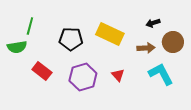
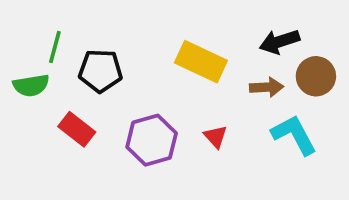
black arrow: (153, 23) -> (279, 42), size x1.5
black pentagon: (71, 39) -> (100, 71), moved

